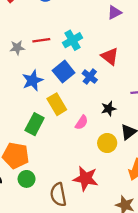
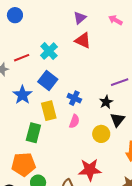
red triangle: (110, 56) -> (83, 41), moved
blue cross: (90, 77) -> (74, 98), moved
yellow rectangle: (57, 104) -> (49, 111), turned 30
black star: (109, 109) -> (106, 102), moved

